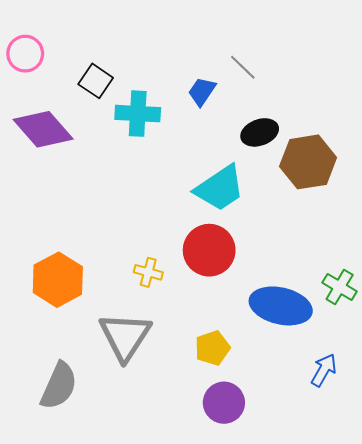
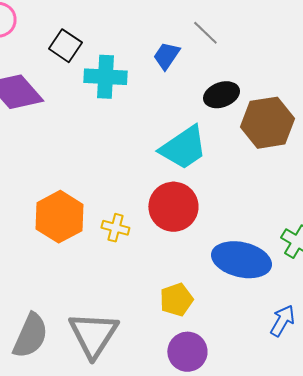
orange hexagon: (58, 280) -> (59, 217), moved
gray triangle: (125, 336) -> (93, 335), moved

